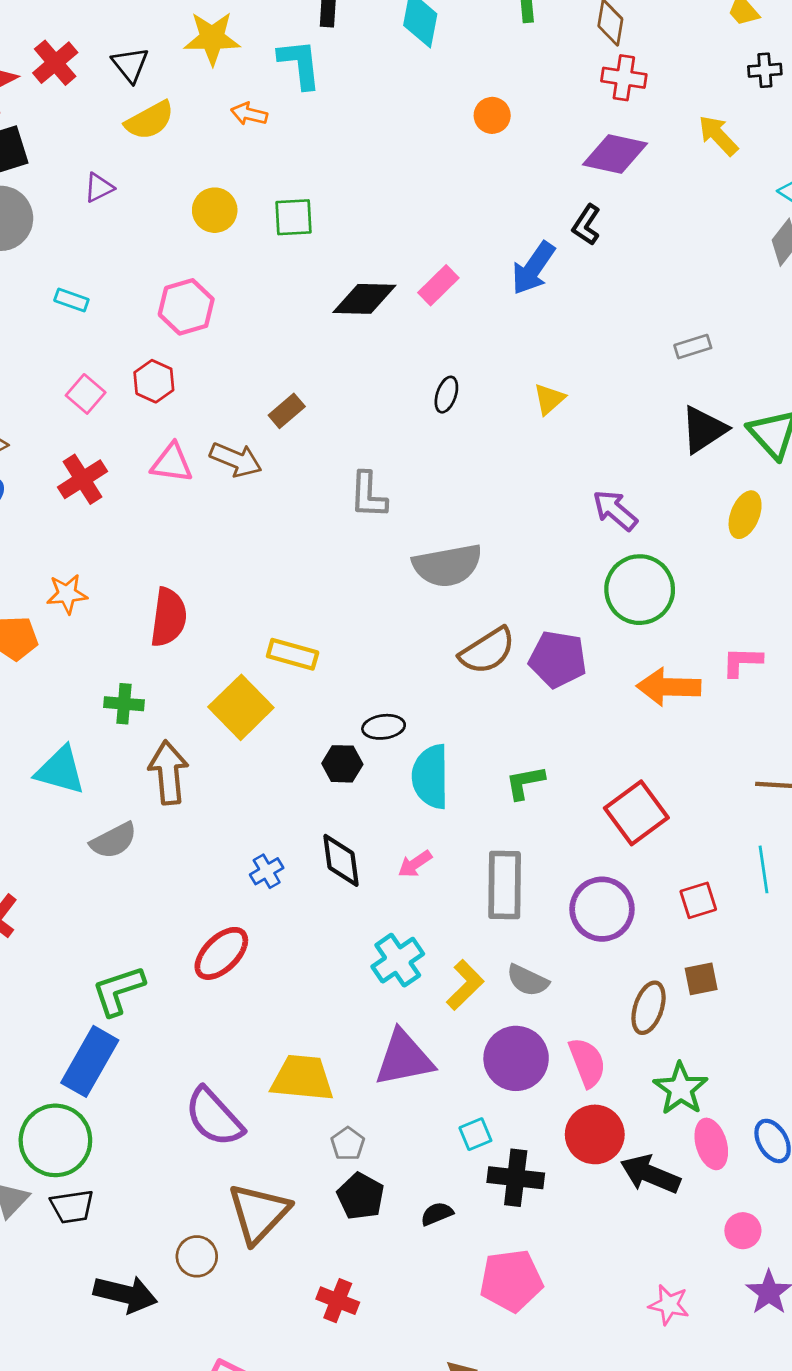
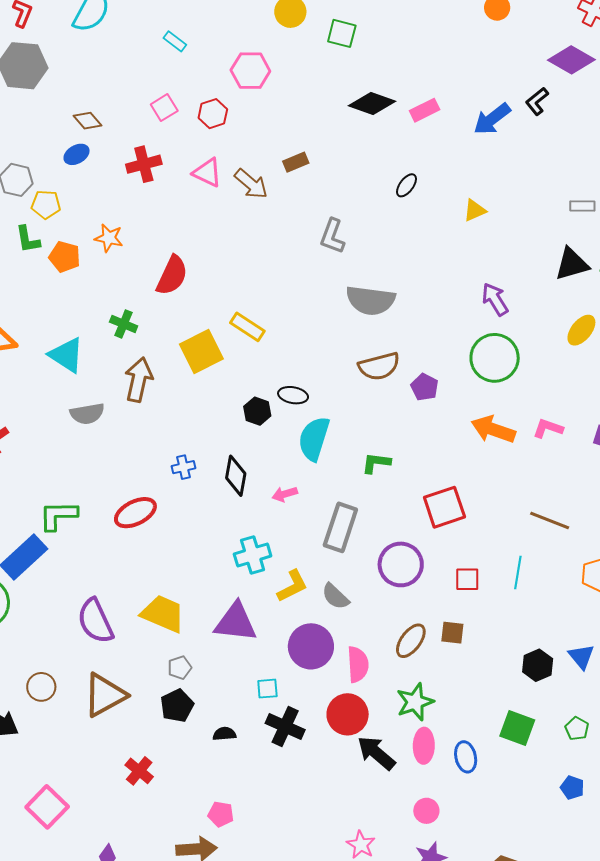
purple pentagon: (558, 659) -> (425, 387), size x0.7
brown circle: (197, 1256) -> (41, 687), moved
pink pentagon: (511, 1281) -> (221, 814), moved, size x0.6

